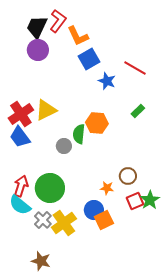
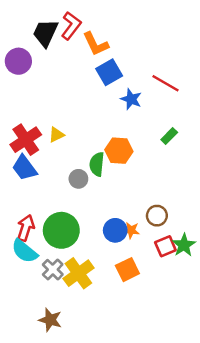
purple circle: (38, 50) -> (18, 61), moved
yellow triangle: (46, 110) -> (56, 135), size x0.6
blue circle: (94, 210) -> (115, 230), moved

